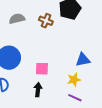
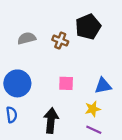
pink square: (42, 69) -> (66, 83), moved
black arrow: (38, 90) -> (51, 120), size x1.5

